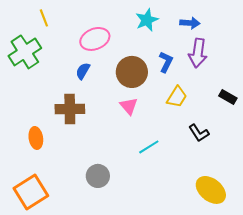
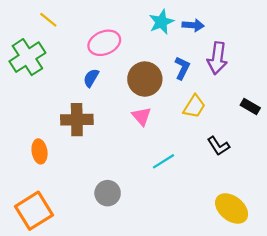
yellow line: (44, 18) -> (48, 20), turned -30
blue arrow: (190, 23) -> (193, 25), moved

